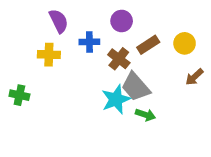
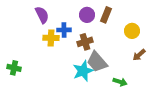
brown rectangle: (148, 45) -> (106, 15), moved, turned -35
yellow cross: (49, 55) -> (51, 38), moved
brown cross: (119, 59) -> (85, 42), turned 35
green arrow: (145, 115) -> (120, 82), moved

